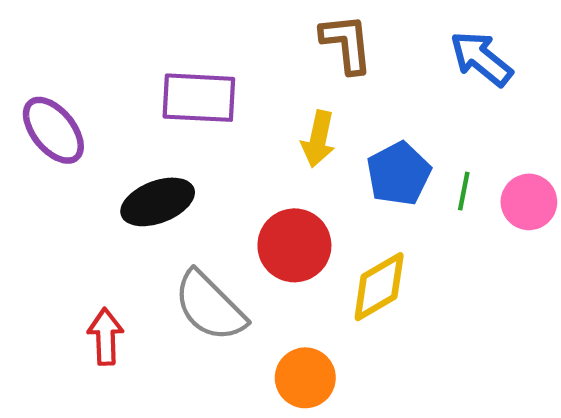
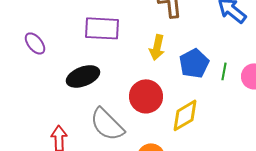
purple ellipse: (53, 130) -> (35, 43), size x0.7

